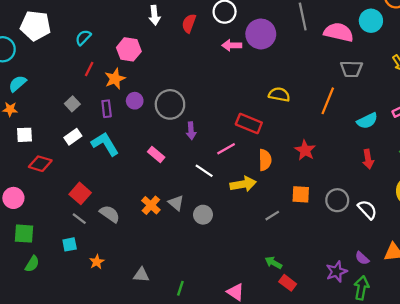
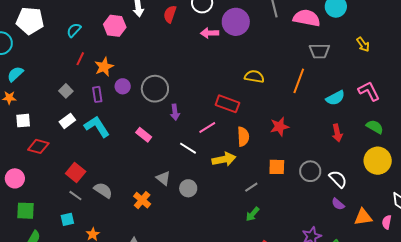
pink hexagon: (129, 49) -> (115, 26), moved
red star: (305, 150) -> (279, 127), turned 30
orange cross: (151, 205) -> (142, 200), moved
purple semicircle: (362, 258) -> (338, 204), moved
green arrow: (273, 263) -> (253, 214), moved, turned -77

